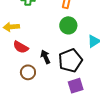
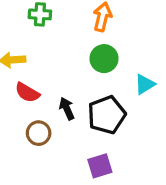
purple square: (76, 86) -> (100, 166), moved

